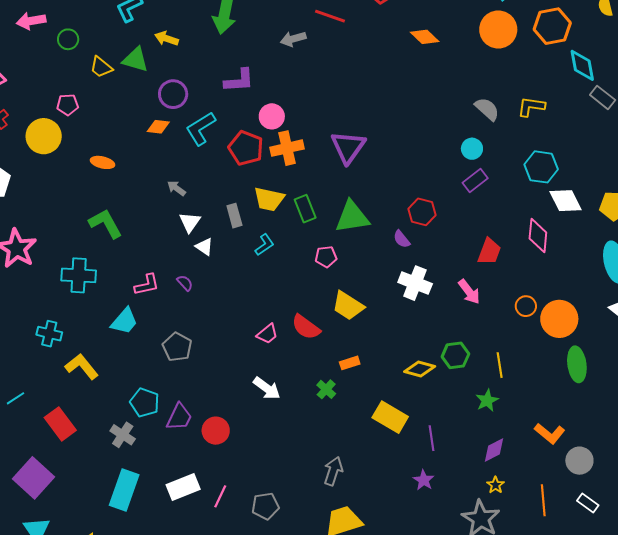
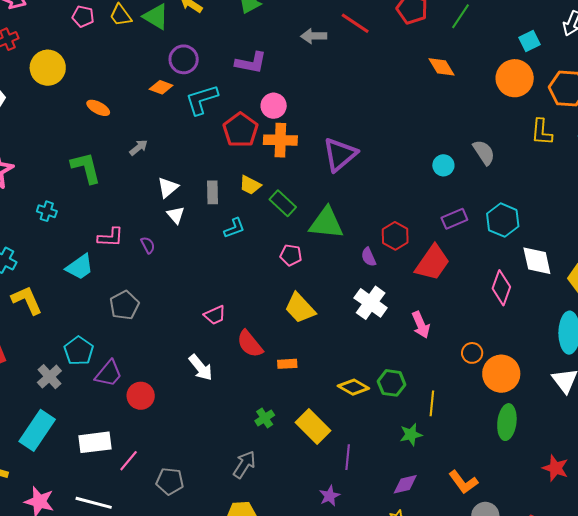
pink pentagon: (68, 105) -> (83, 16), moved
yellow L-shape: (531, 107) -> (542, 132), moved, turned -108
cyan circle: (472, 149) -> (443, 165), moved
cyan hexagon: (541, 167) -> (503, 220), moved
gray arrow: (176, 188) -> (139, 148), moved, turned 90
yellow trapezoid: (269, 199) -> (250, 185), size x0.7
green rectangle: (305, 209) -> (283, 203), turned -40
red trapezoid: (489, 251) -> (432, 263), moved, size x1.4
cyan cross: (79, 275) -> (47, 211), size x0.6
red semicircle: (306, 327) -> (250, 344), moved
green cross: (326, 389) -> (265, 418), moved

